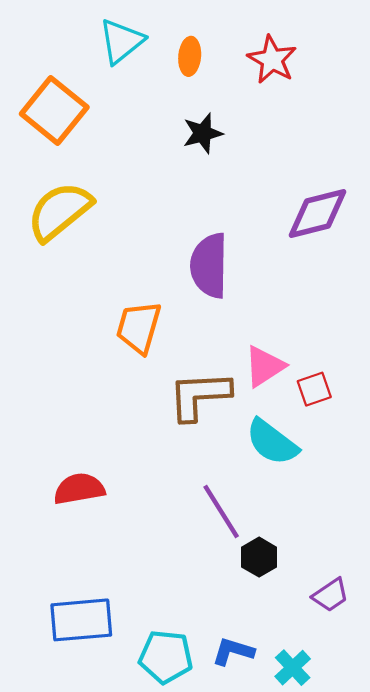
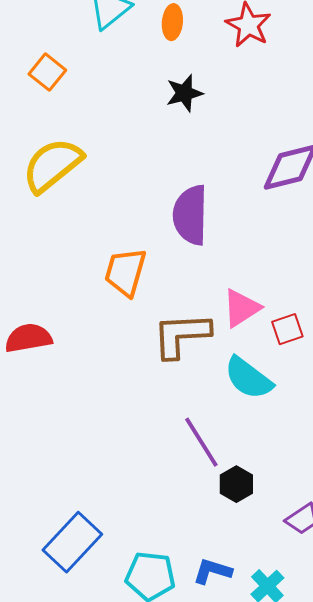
orange square: (54, 111) -> (47, 72), size x0.6
red semicircle: (79, 489) -> (28, 338), moved
blue rectangle: (81, 620) -> (72, 542), turned -42

